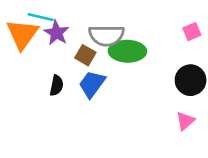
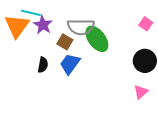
pink square: (192, 32) -> (146, 24), turned -32
green ellipse: (127, 51) -> (97, 39), turned 52

